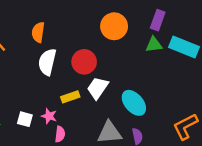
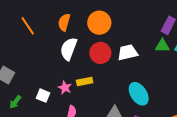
orange circle: (114, 26) -> (99, 23), moved
white trapezoid: (98, 88) -> (128, 53), moved, turned 35
pink star: (49, 116) -> (65, 88), moved

